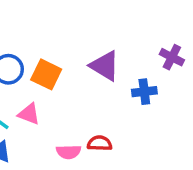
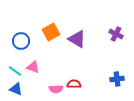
orange square: (46, 74) -> (51, 32), moved, turned 36
blue cross: (144, 92) -> (117, 79), moved

